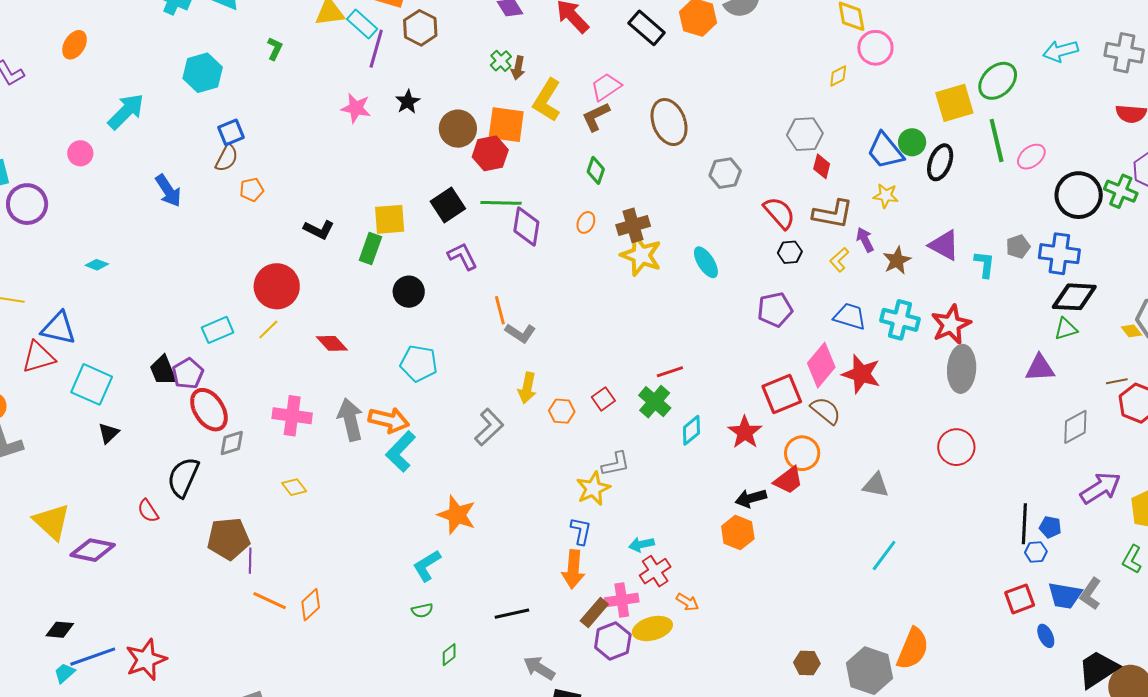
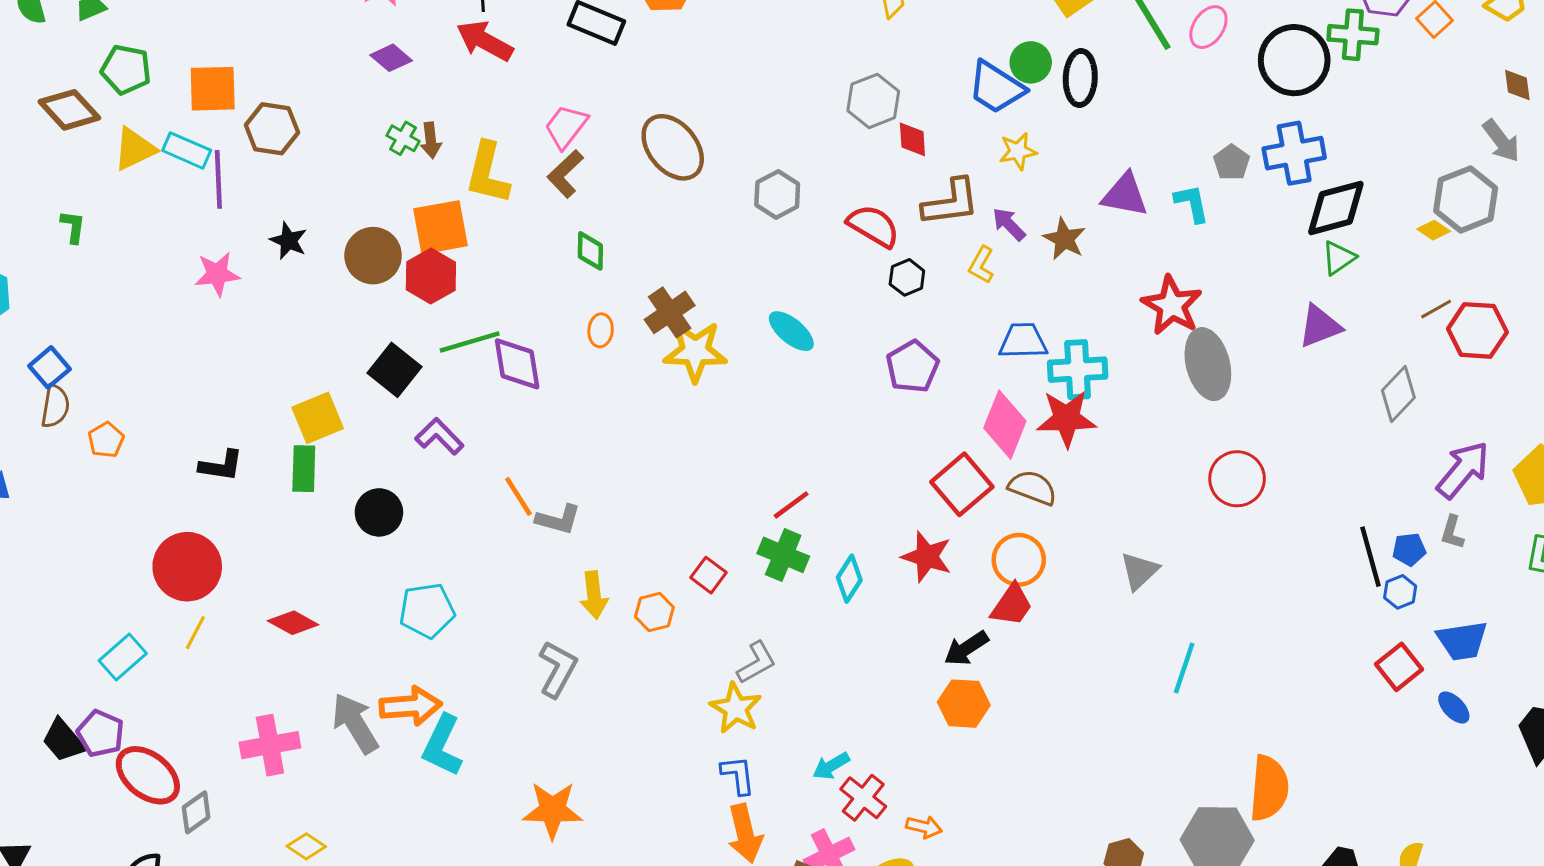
cyan cross: (900, 320) -> (1078, 370), moved
gray triangle: (876, 485) -> (1139, 571), turned -36
gray L-shape: (1091, 594) -> (1452, 532), moved, size x0.7

